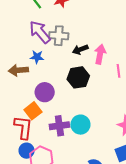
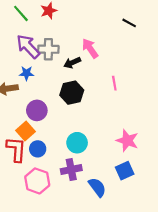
pink arrow: (100, 54) -> (90, 48), moved, turned -42
purple cross: (59, 126) -> (71, 170), moved
blue circle: (27, 151) -> (38, 149), moved

